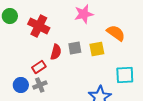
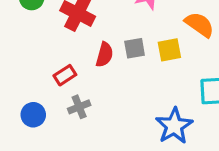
red rectangle: (39, 67) -> (65, 75), moved
blue circle: (21, 85) -> (33, 115), moved

